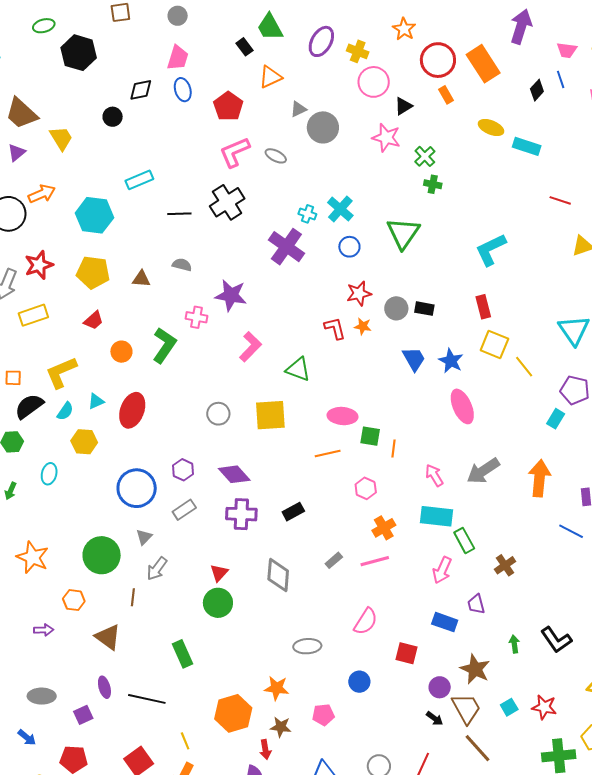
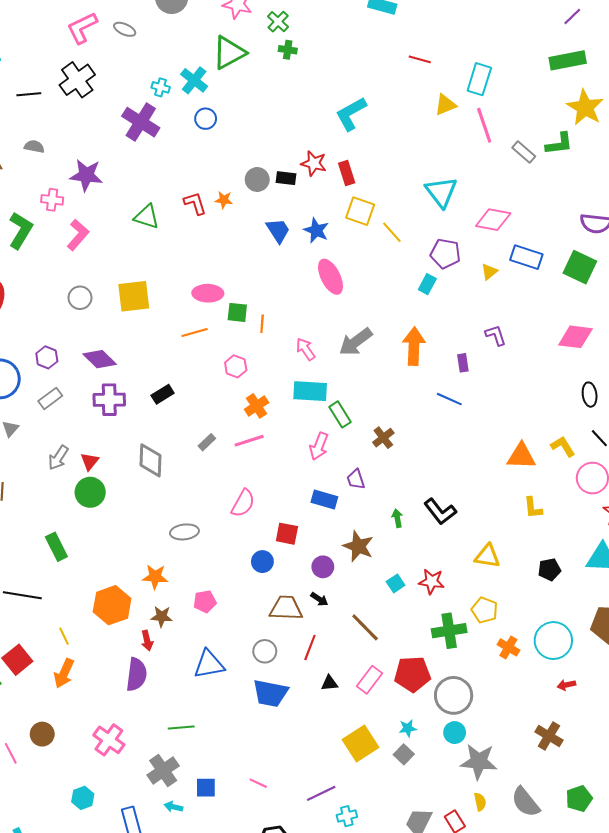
green triangle: (403, 233) -> (229, 53), moved, turned 30
red star: (359, 293) -> (314, 163), moved, turned 30
pink L-shape: (250, 347) -> (78, 235), moved
green triangle: (298, 369) -> (147, 217), moved
gray arrow: (157, 569) -> (58, 458), moved
blue circle: (359, 682) -> (262, 562), moved
brown trapezoid: (466, 708) -> (286, 608), moved, turned -56

